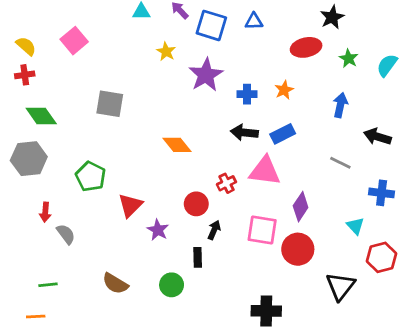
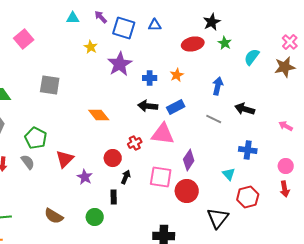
green star: (349, 58) -> (225, 43), moved
gray line: (340, 163) -> (214, 119), moved
gray semicircle: (66, 234) -> (28, 162), moved

